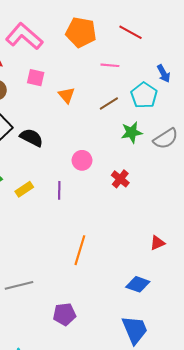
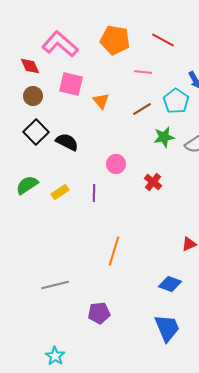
pink square: (36, 78) -> (71, 84), size x1.4

